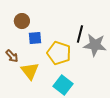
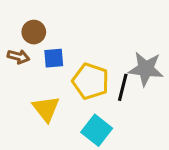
black line: (80, 34) -> (123, 87), moved
brown arrow: (12, 56) -> (18, 57), moved, turned -32

